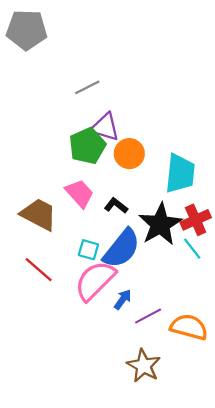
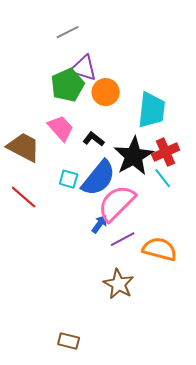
pink semicircle: (95, 281) -> (117, 203), moved

